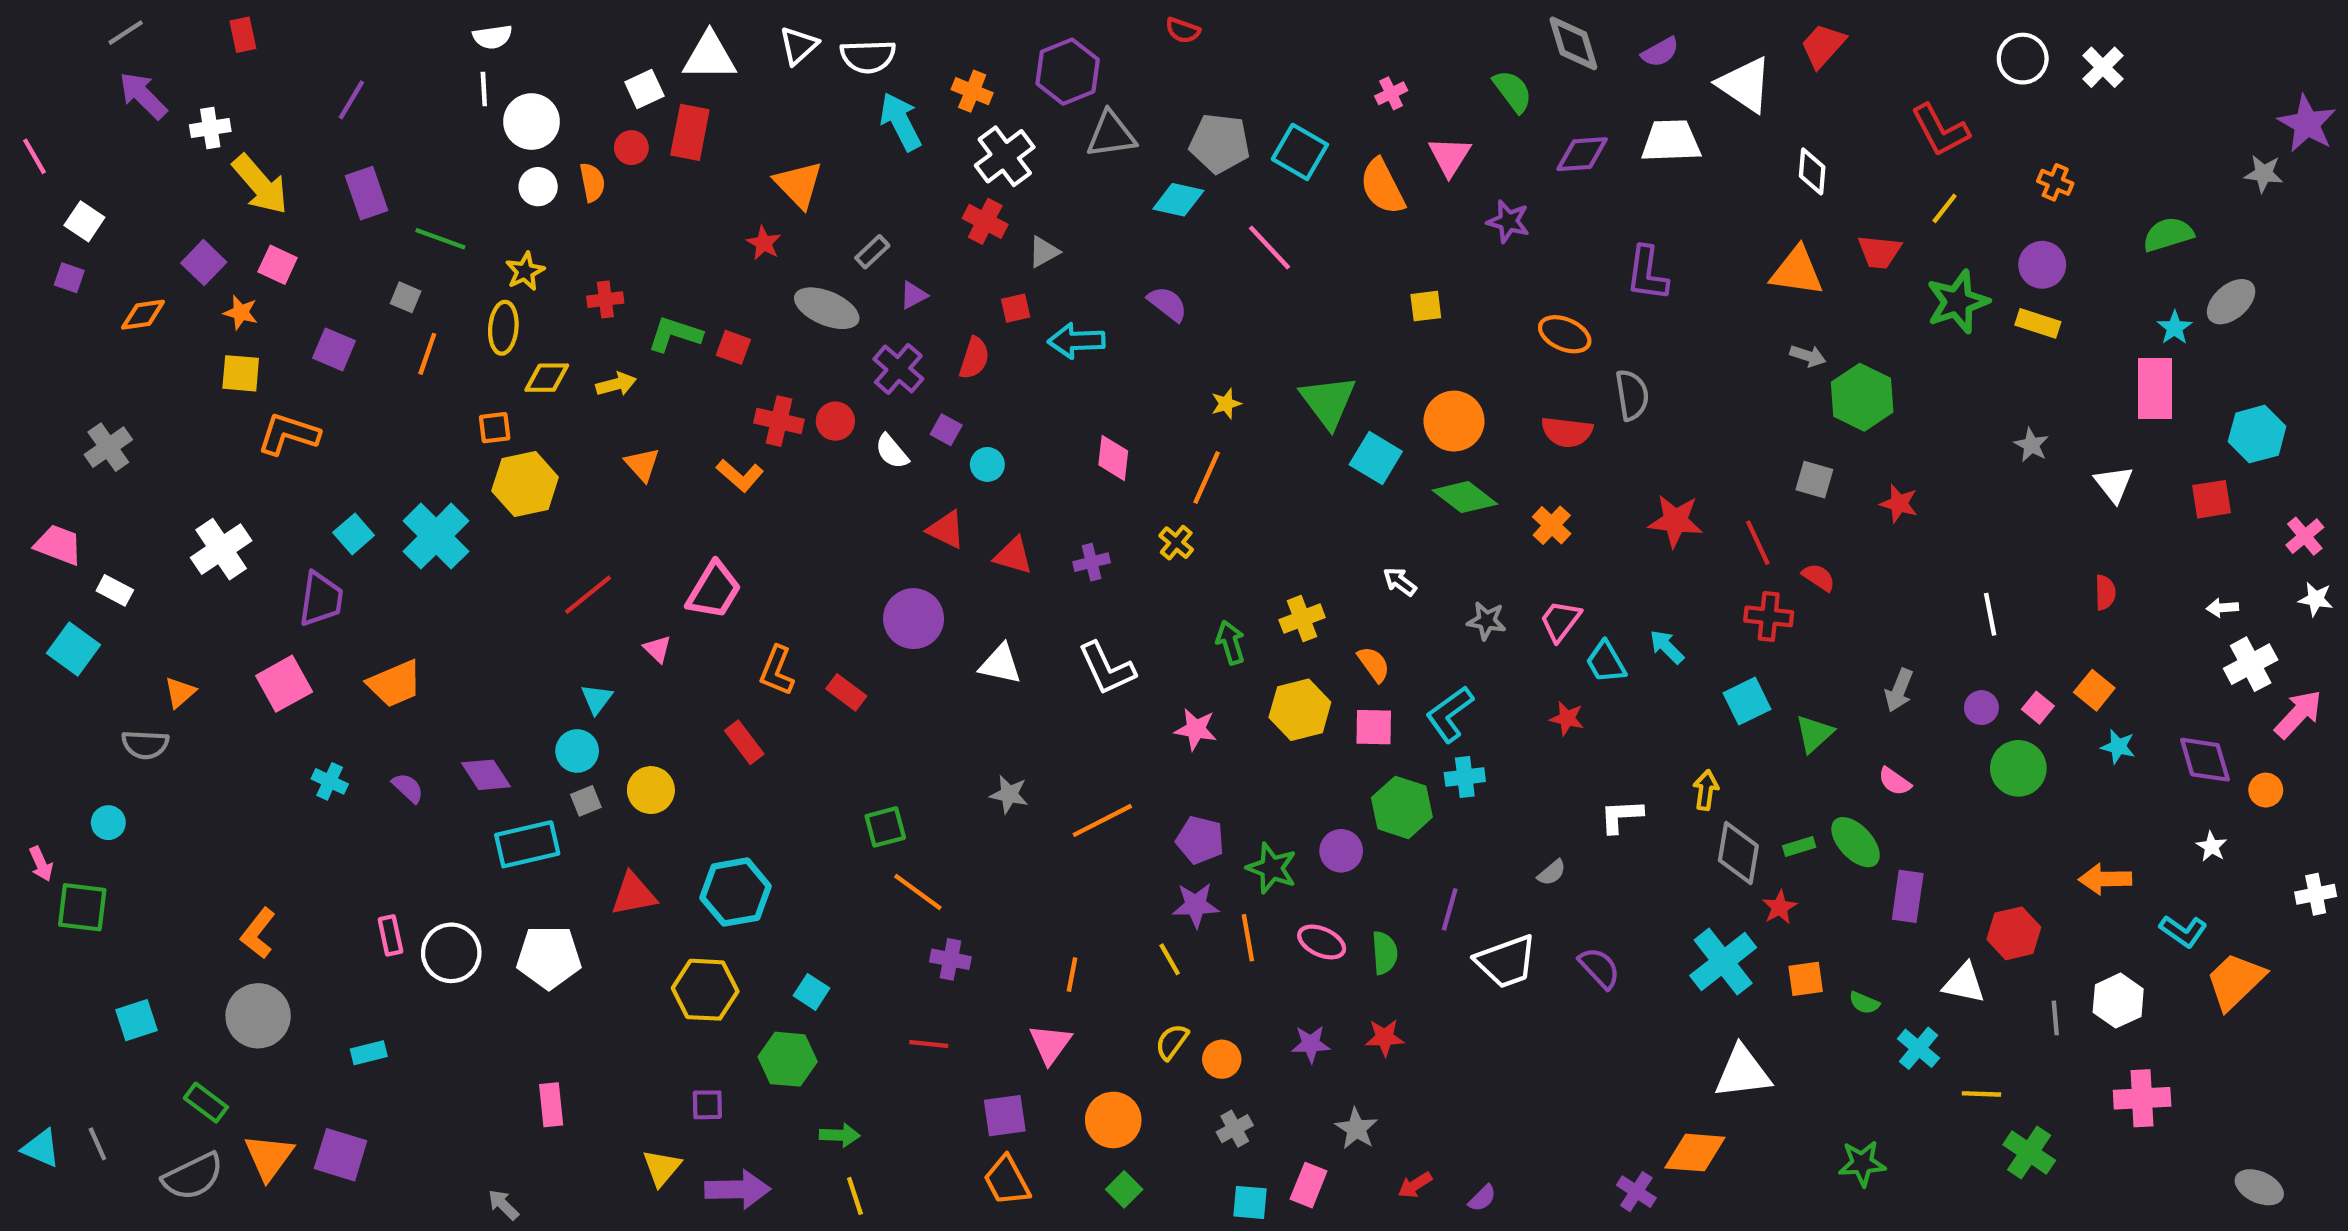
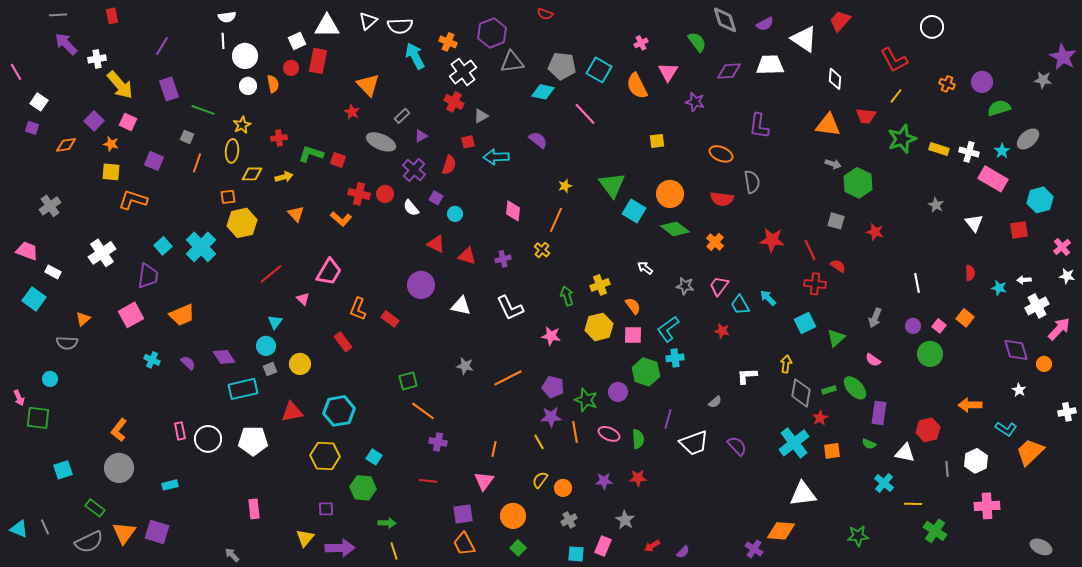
gray line: (126, 33) -> (58, 15), turned 30
white cross: (2103, 67) -> (969, 152), moved, turned -30
purple circle: (2042, 265) -> (982, 82), moved
pink rectangle: (2155, 389) -> (993, 179), turned -60
cyan star: (2118, 747) -> (999, 288), moved
green semicircle: (1864, 1003) -> (869, 444), moved

